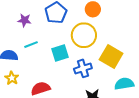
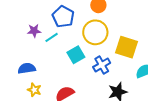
cyan line: (31, 45) -> (52, 37), moved

